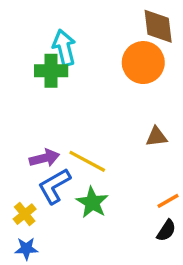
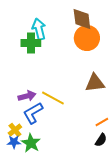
brown diamond: (158, 26) -> (82, 19), moved
brown triangle: (156, 137) -> (95, 83), size x1.5
green star: (92, 202) -> (31, 143), moved
blue star: (26, 249) -> (14, 142), moved

